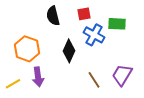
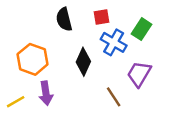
green rectangle: (117, 24) -> (141, 29), turned -60
purple trapezoid: (122, 75) -> (139, 74), moved

